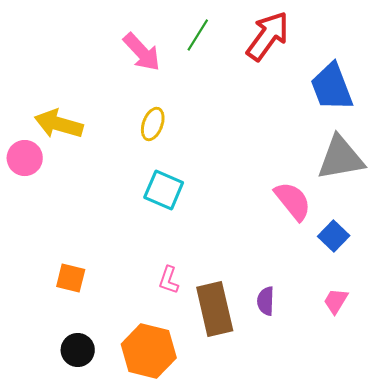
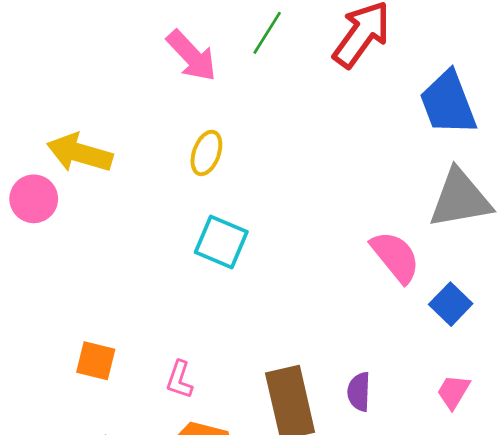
pink L-shape: (169, 280) -> (179, 380), moved

